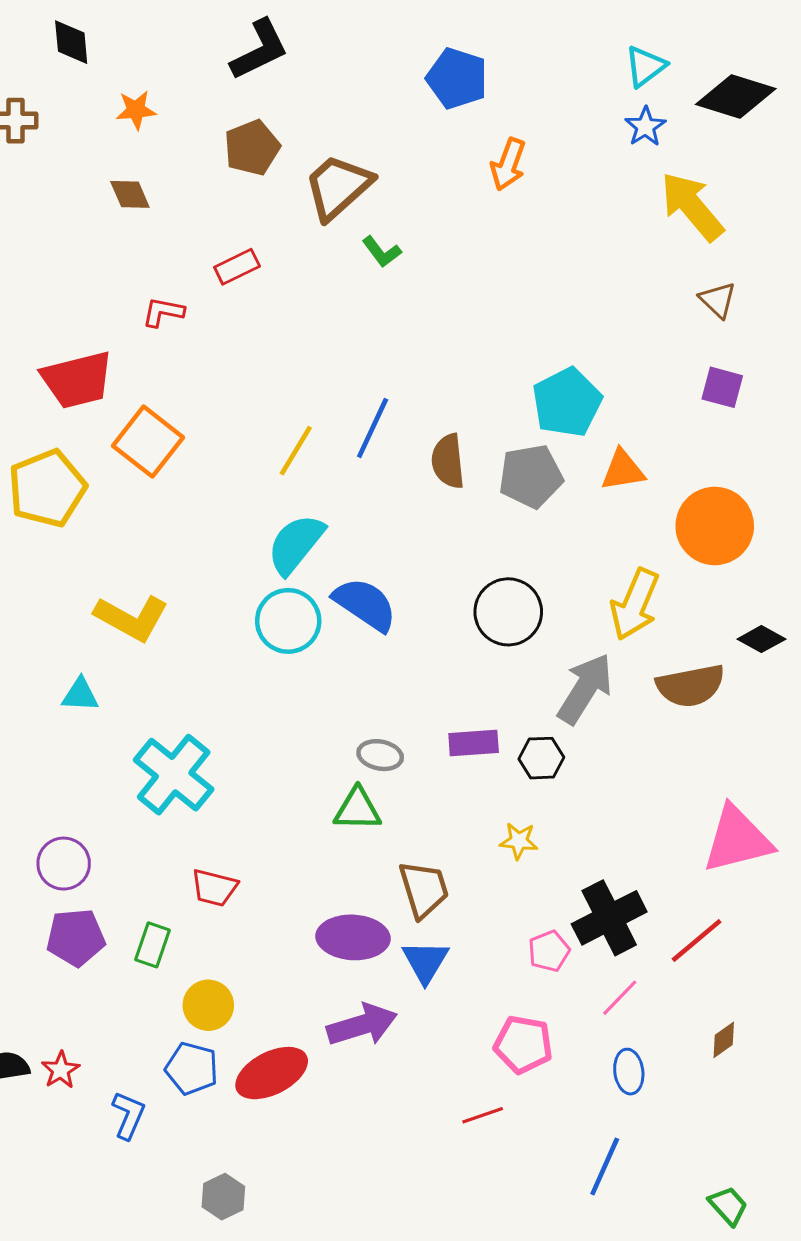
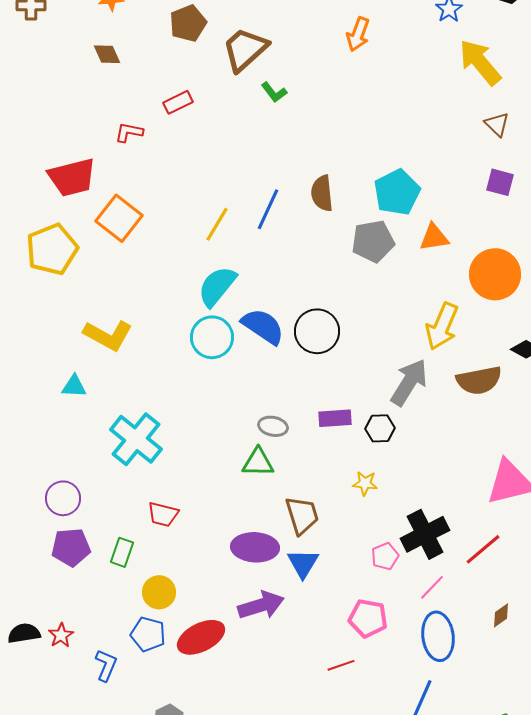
brown semicircle: (448, 461) -> (322, 193), moved
black circle: (508, 612) -> (317, 331), moved
blue ellipse: (629, 1072) -> (438, 636), size x1.6

